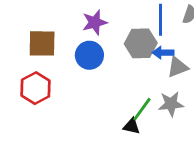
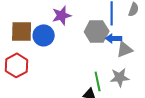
blue circle: (89, 55) -> (44, 35), moved
green line: (142, 109) -> (98, 81), turned -48

